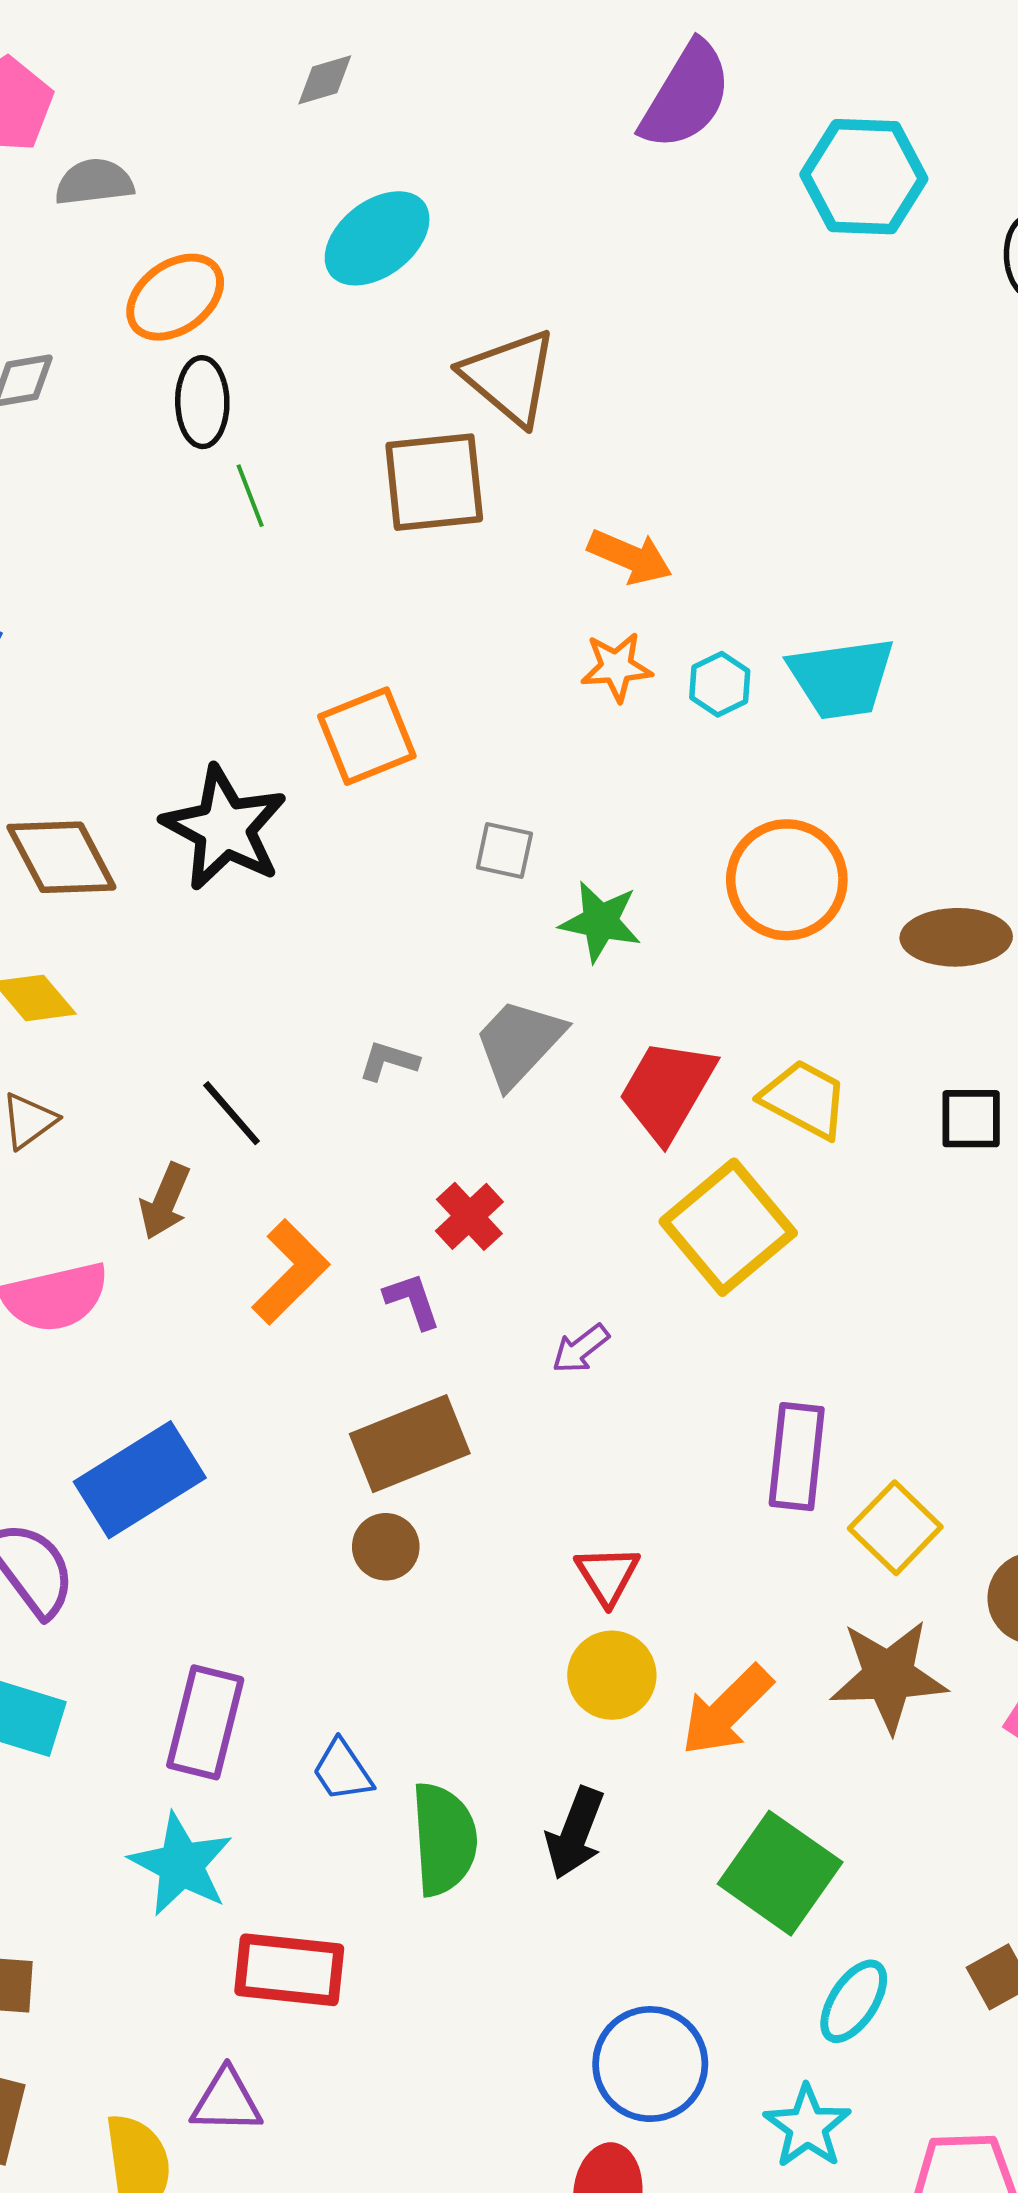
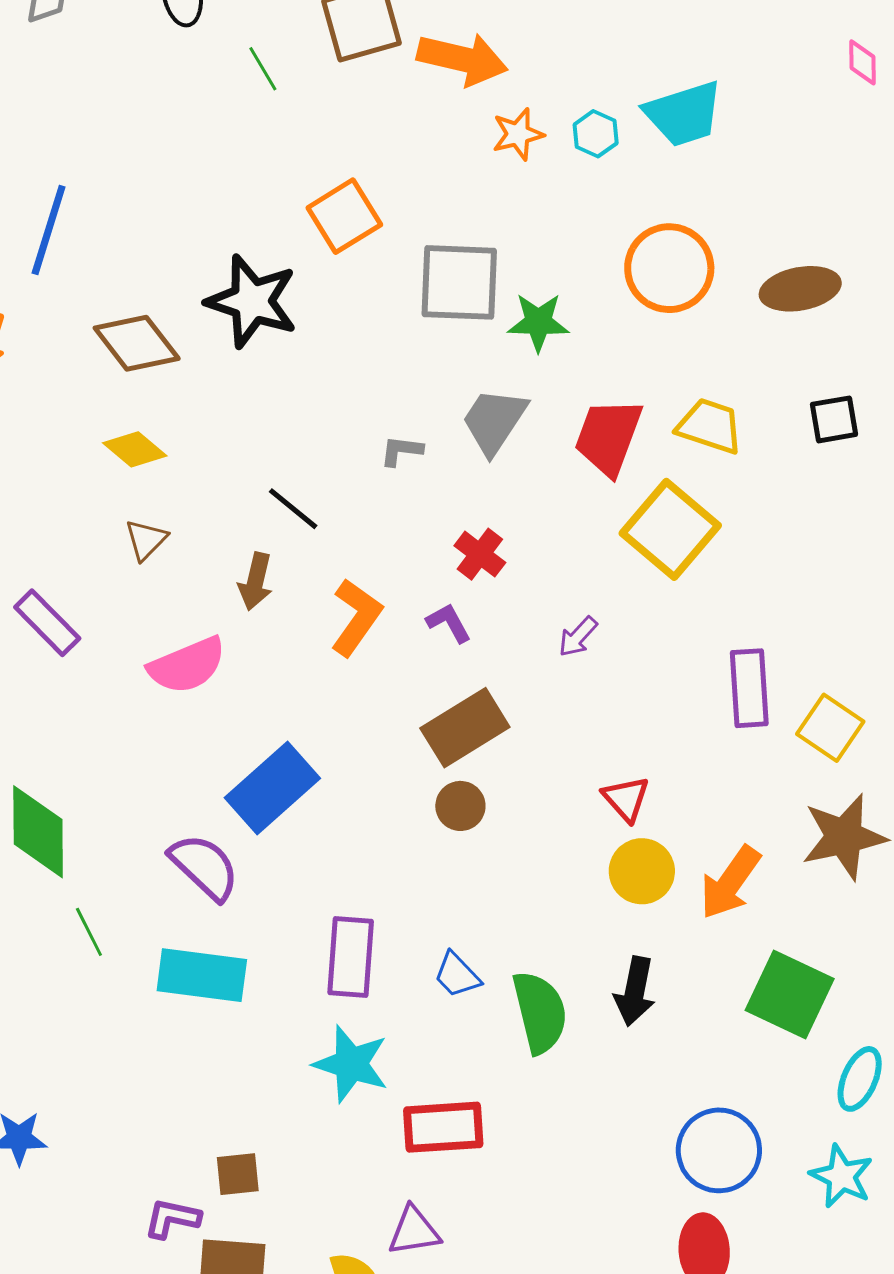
green line: (250, 496) -> (263, 69), moved
orange arrow: (630, 557) -> (462, 59), moved, size x1.4
gray square: (504, 851) -> (459, 282), size x2.0

